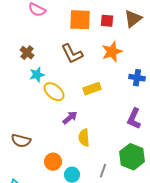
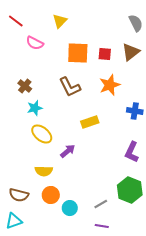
yellow ellipse: (54, 92) -> (42, 134), moved
yellow semicircle: (84, 138) -> (44, 171), moved, turned -84
brown semicircle: (21, 141) -> (19, 195), moved
gray line: (103, 171) -> (101, 204), turned 40

